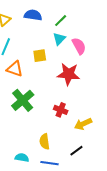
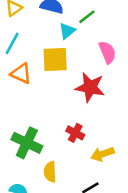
cyan triangle: (59, 39) -> (67, 31), moved
yellow square: (40, 56) -> (55, 60), size x1.5
green cross: (23, 100) -> (27, 143), moved, turned -30

